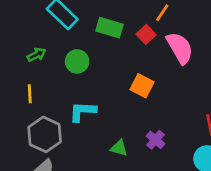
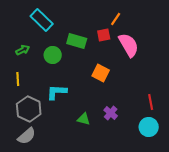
green rectangle: (110, 28) -> (77, 41), moved
red square: (146, 34) -> (104, 35), turned 32

